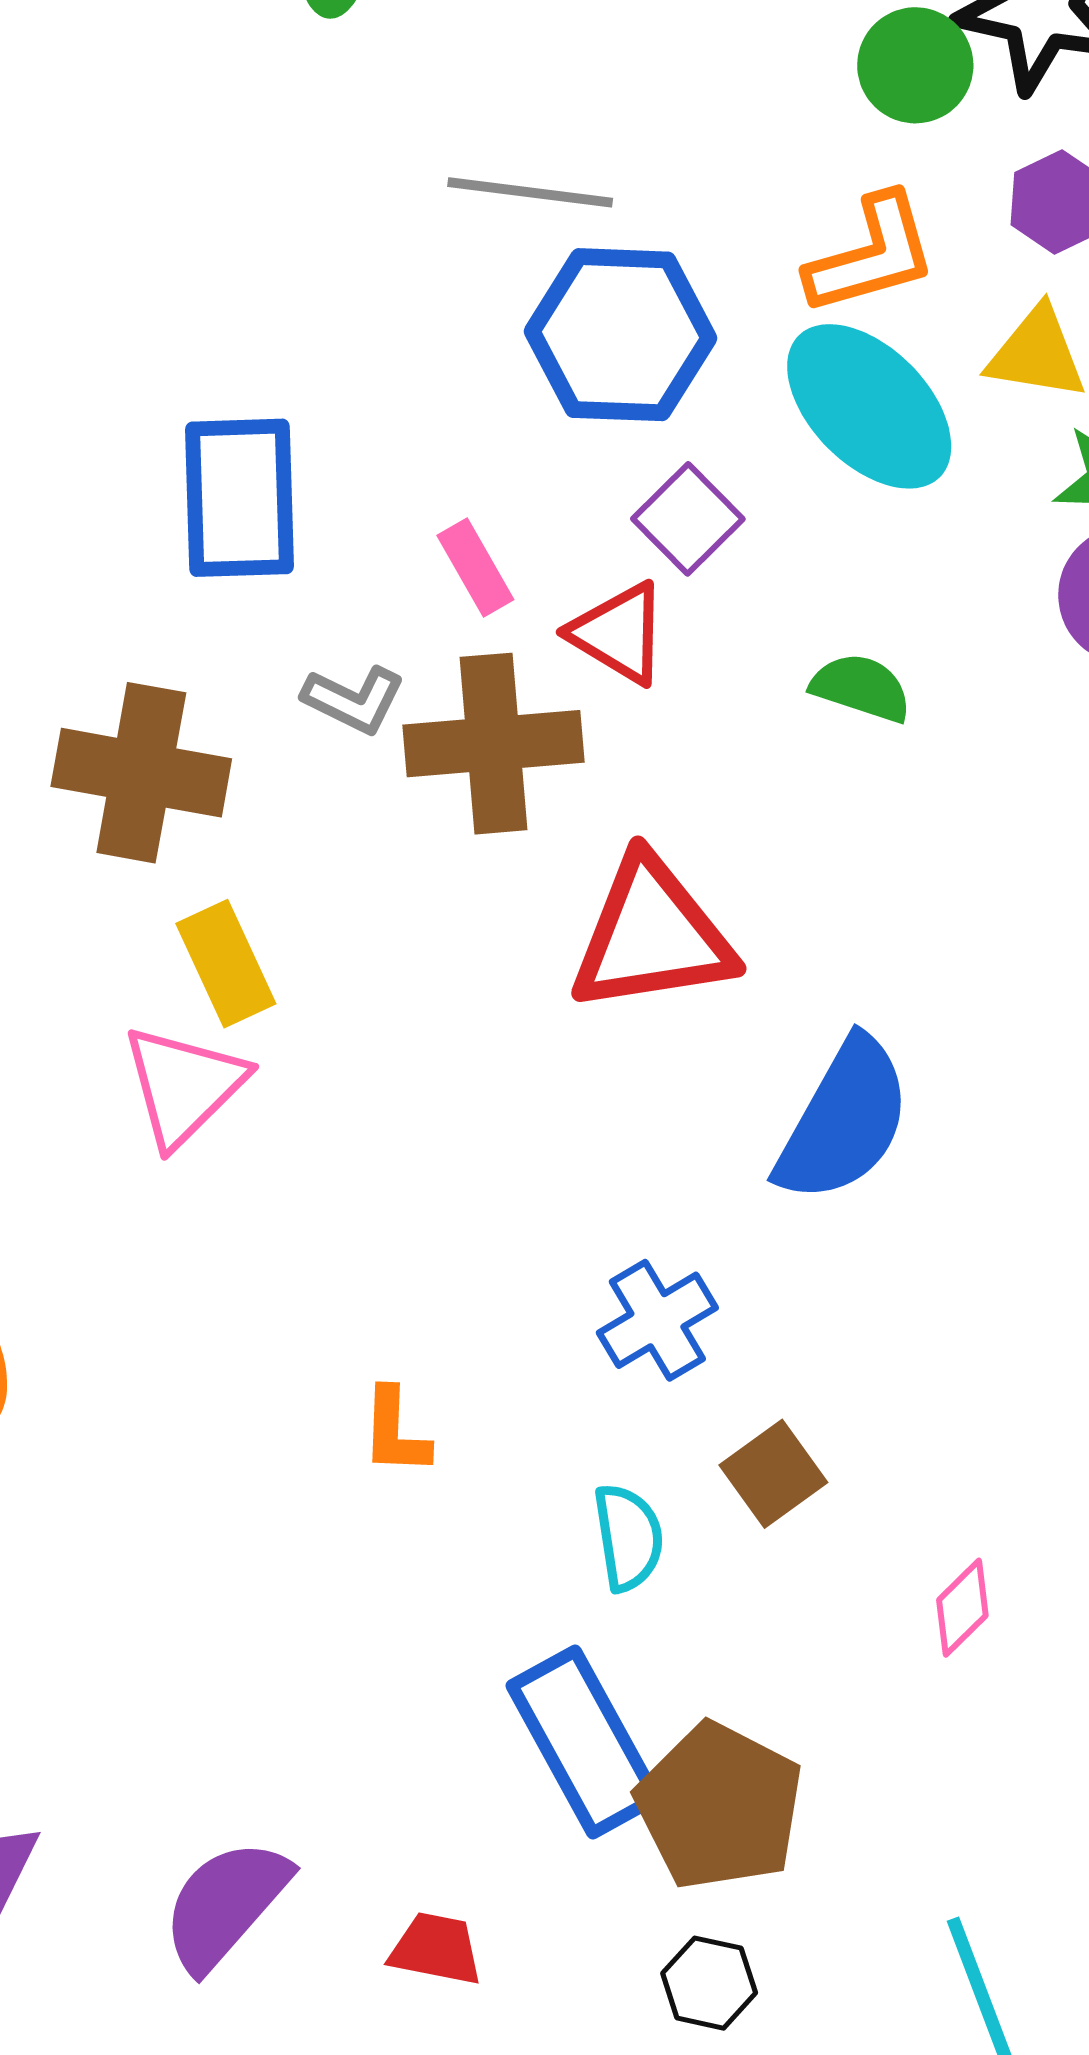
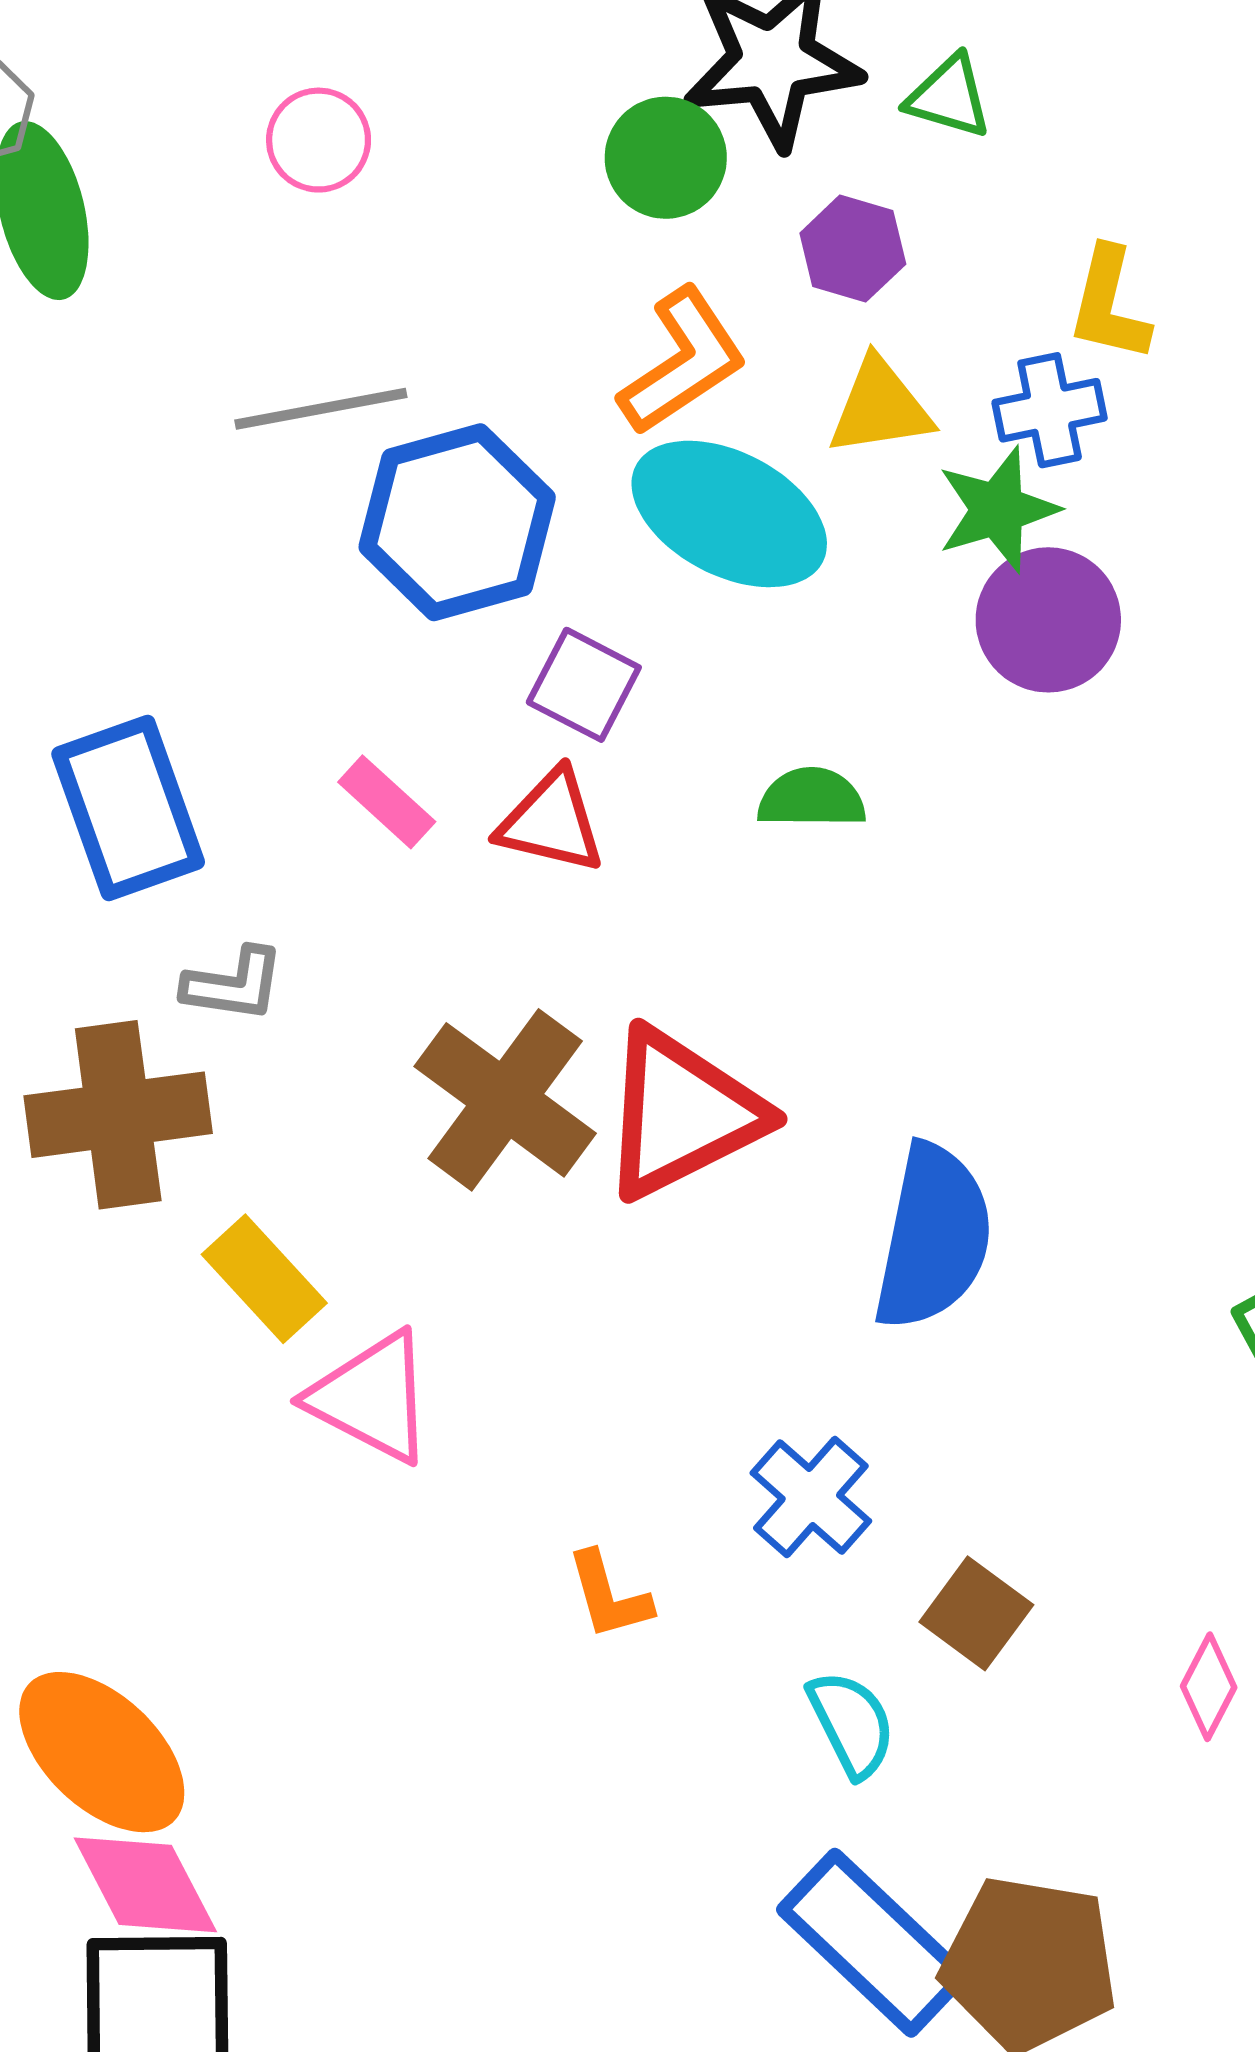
gray L-shape: (354, 700) -> (234, 985), moved
brown cross: (493, 744) -> (505, 1100), moved, turned -31
pink triangle: (184, 1086) -> (372, 1398), moved, turned -30
orange L-shape: (395, 1432) -> (609, 1596), moved

